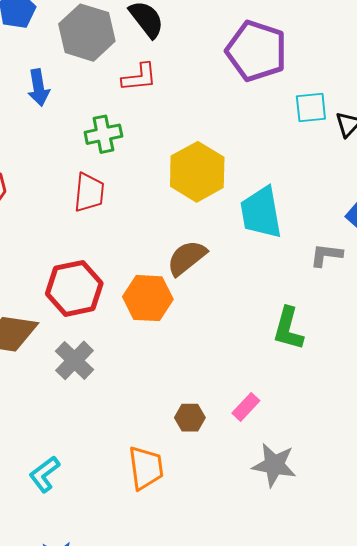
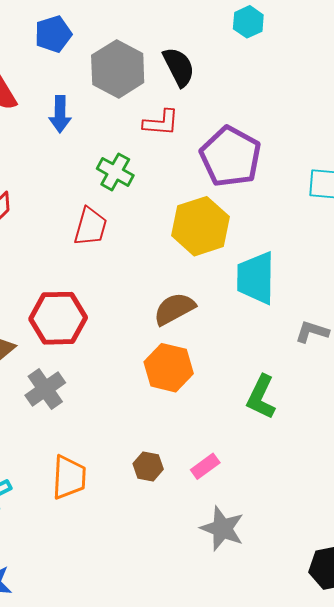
purple pentagon: (256, 51) -> (230, 157), moved
green cross: (103, 134) -> (115, 172), turned 30
orange hexagon: (148, 298) -> (169, 368), moved
orange trapezoid: (146, 468) -> (69, 477), moved

